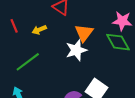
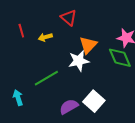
green line: (28, 62) -> (46, 78), moved

